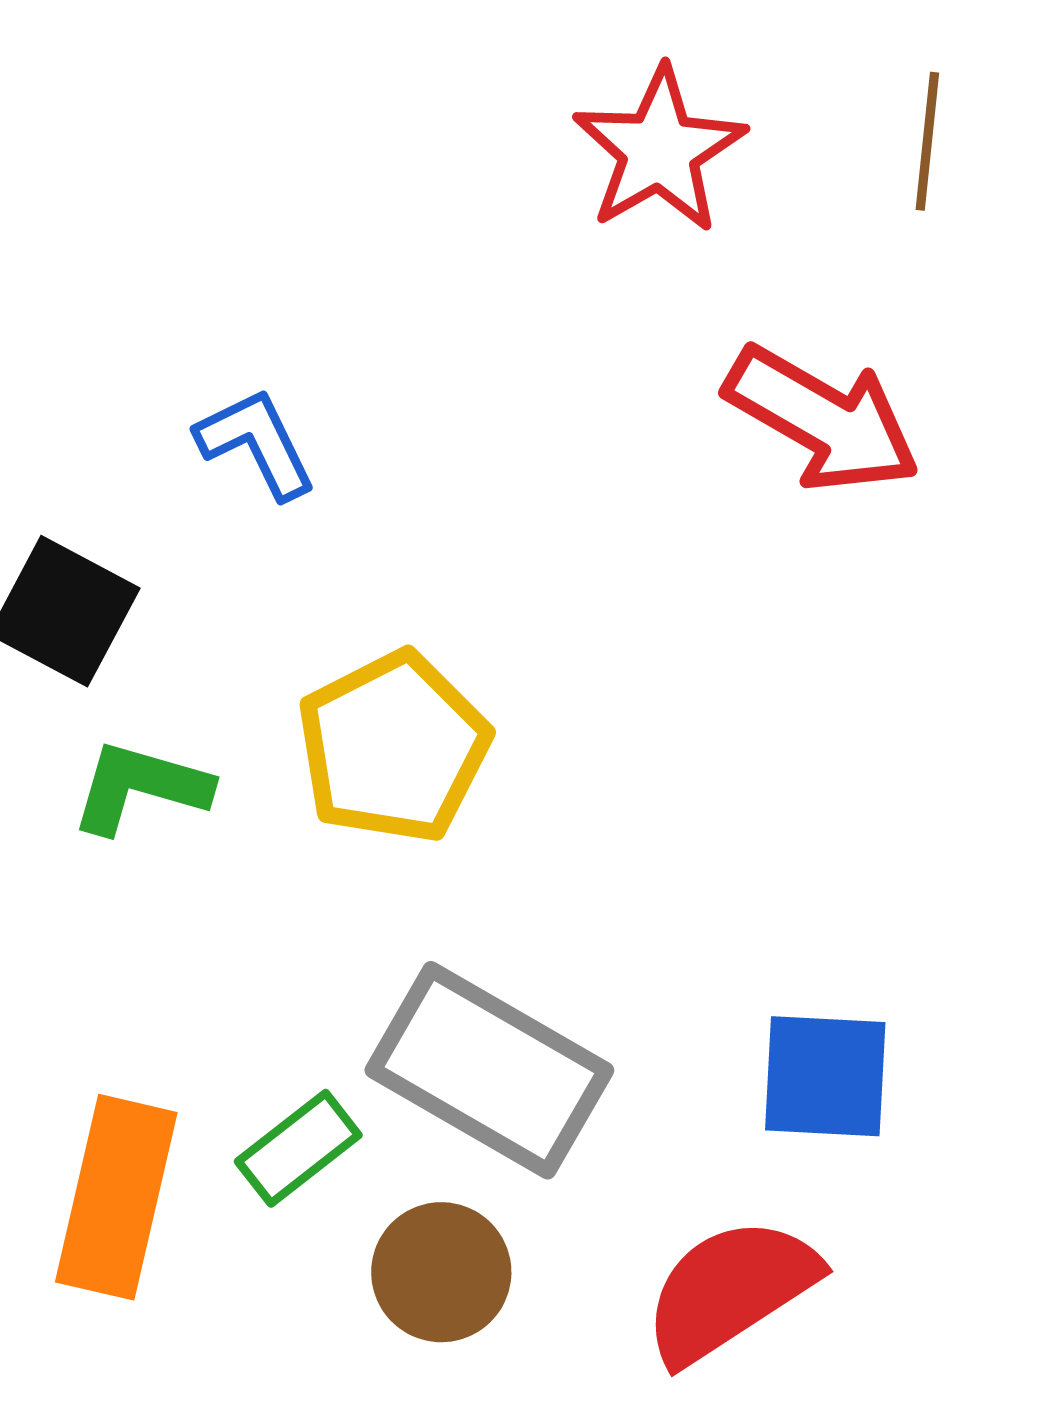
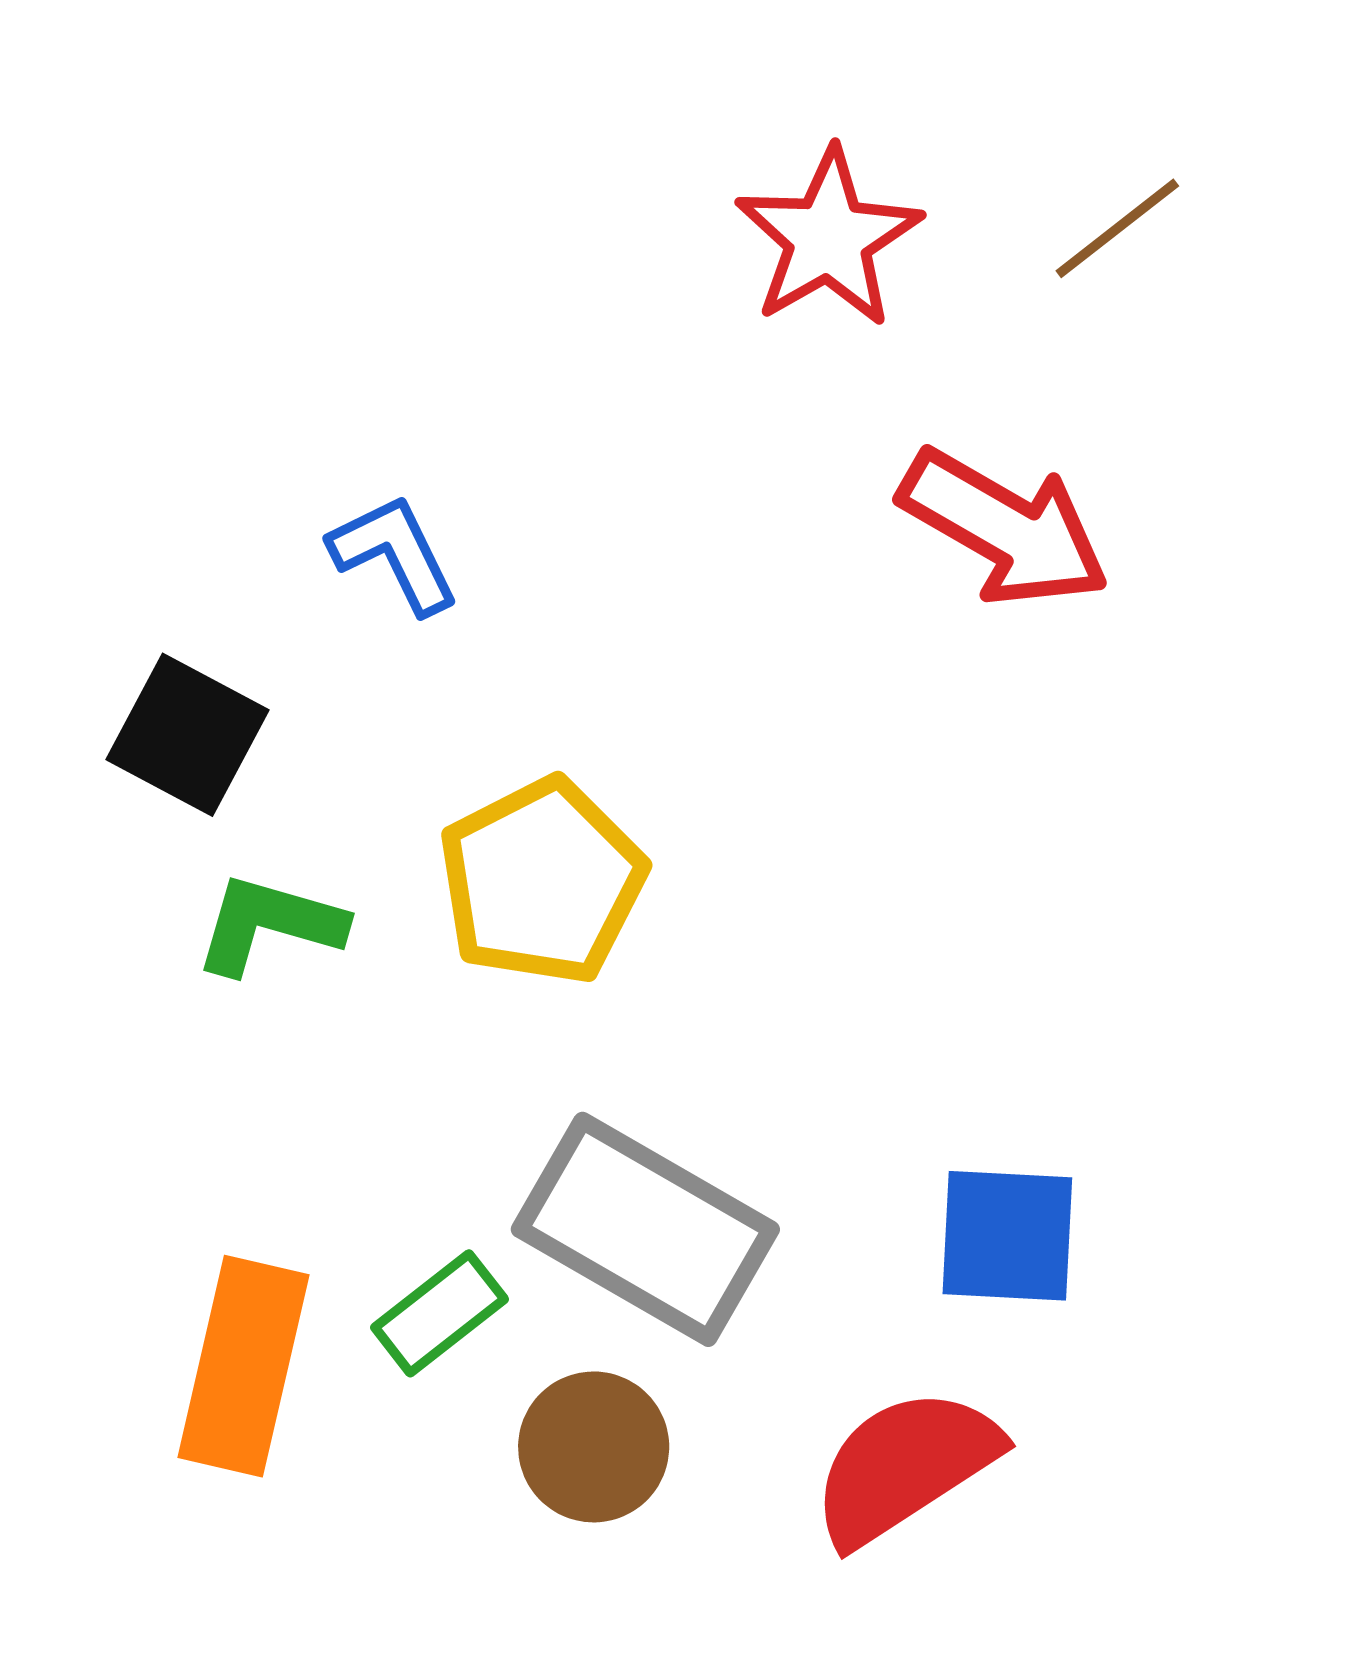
brown line: (927, 141) -> (1117, 228), turned 46

